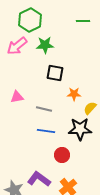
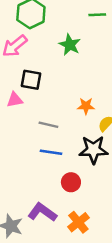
green star: (45, 45) -> (70, 45), moved, turned 30
black square: (55, 73) -> (31, 80), moved
pink triangle: (17, 97) -> (15, 100), moved

